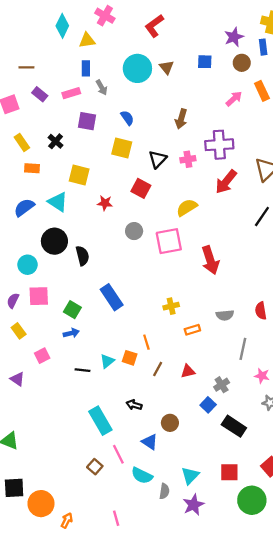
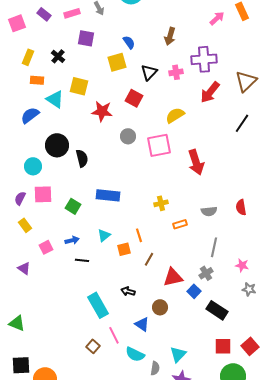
blue semicircle: (127, 118) -> (129, 42), moved
yellow rectangle: (22, 142) -> (28, 57), turned 56
yellow square: (122, 148) -> (117, 62), turned -30
cyan triangle: (58, 202) -> (55, 99), moved
red star: (105, 203) -> (102, 111), size x1.5
blue rectangle: (112, 297) -> (108, 195), turned -50
blue arrow: (71, 333) -> (72, 240), moved
gray line: (243, 349) -> (214, 247), moved
orange square: (130, 358) -> (124, 249), turned -32
cyan triangle: (107, 361) -> (104, 235), moved
red triangle: (188, 371) -> (173, 277), moved, size x1.5
red square: (229, 472) -> (223, 346), moved

